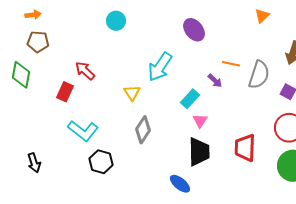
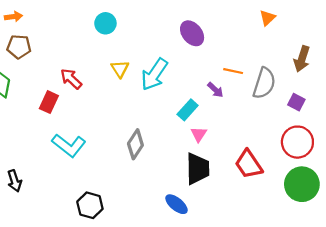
yellow triangle: (132, 93) -> (120, 69), moved
red trapezoid: (245, 148) -> (249, 164), turned -36
black hexagon: (101, 162) -> (90, 205), moved

